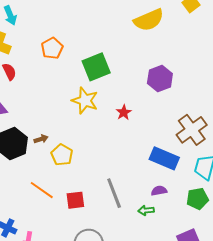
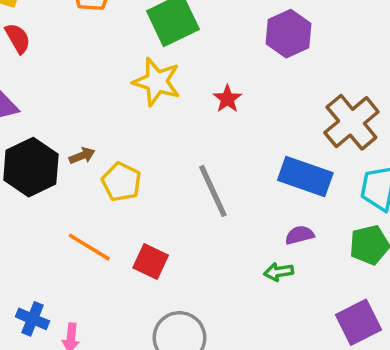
gray line: (114, 193) -> (213, 191), moved
red square: (75, 200) -> (151, 262), turned 36

